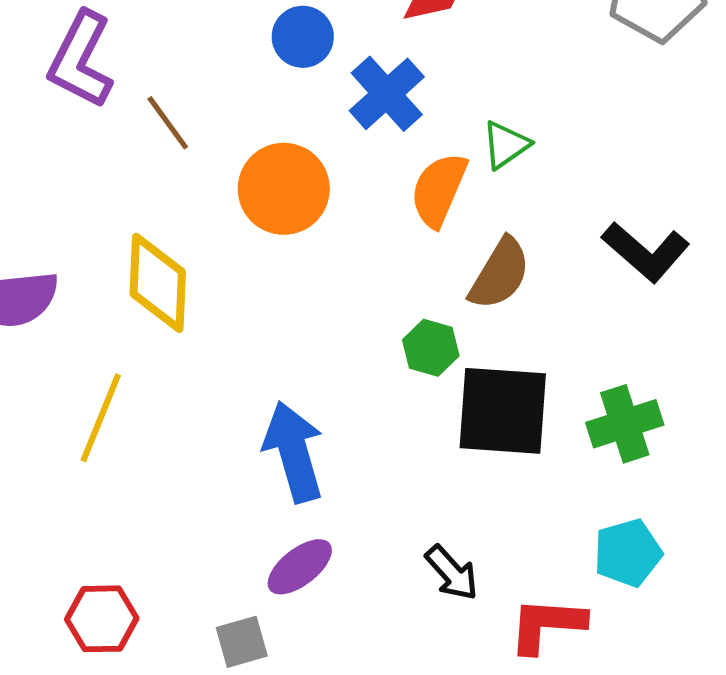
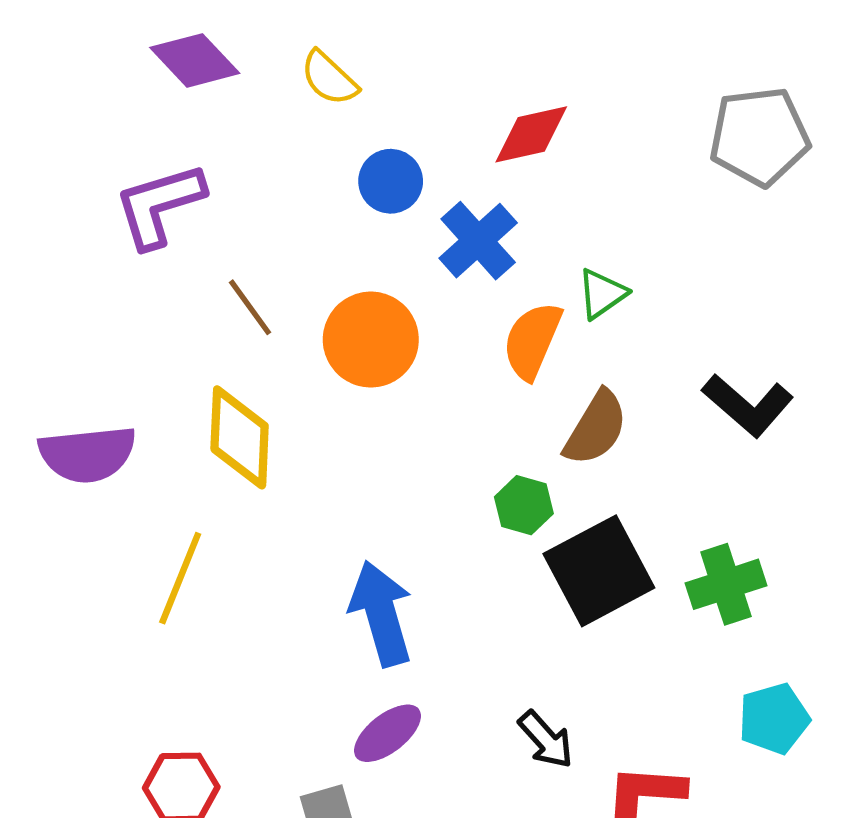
purple L-shape: (81, 60) -> (159, 205), turned 46
brown line: (168, 123) -> (250, 307), moved
black square: (503, 411) -> (599, 571), turned -32
cyan pentagon: (628, 553) -> (774, 719), moved

